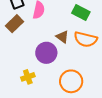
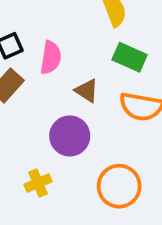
brown triangle: (62, 37) -> (87, 91), moved

